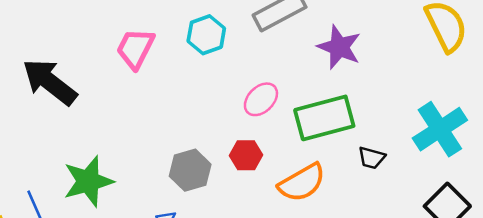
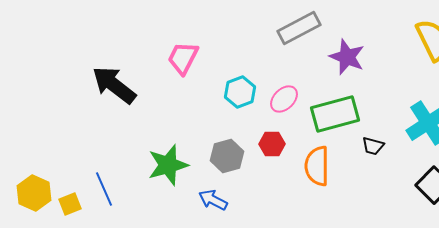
cyan hexagon: (206, 35) -> (240, 92), moved
green star: (88, 181) -> (168, 165), moved
orange semicircle: (302, 183) -> (317, 166), turned 120

